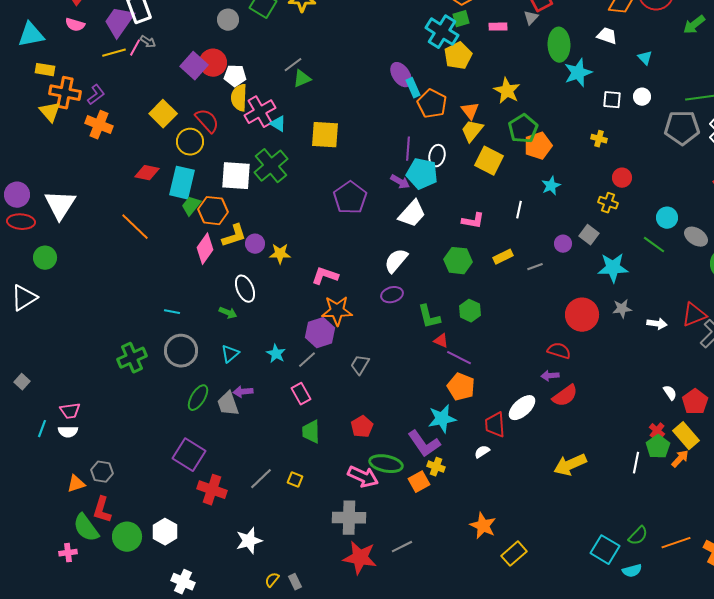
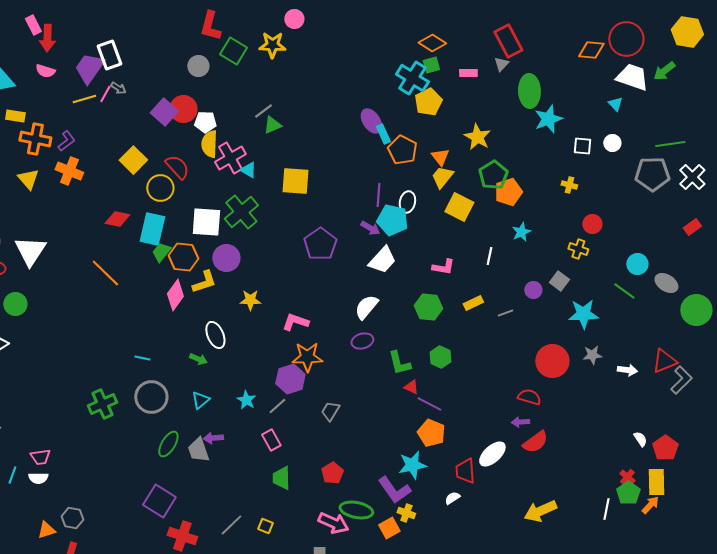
white trapezoid: (607, 36) -> (632, 77), moved, size x1.6
yellow triangle: (50, 112) -> (28, 179), moved
purple circle: (255, 244) -> (226, 258), moved, size x1.4
yellow rectangle: (686, 436) -> (656, 482), turned 40

